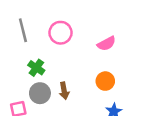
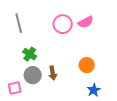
pink circle: (60, 33) -> (63, 24), moved
pink semicircle: (106, 44) -> (86, 22), moved

